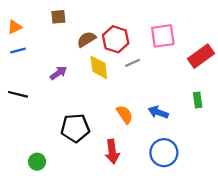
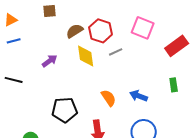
pink square: (163, 36) -> (143, 28), turned 30

